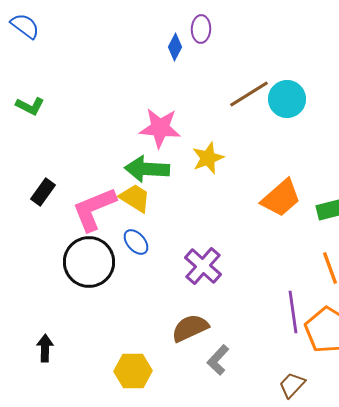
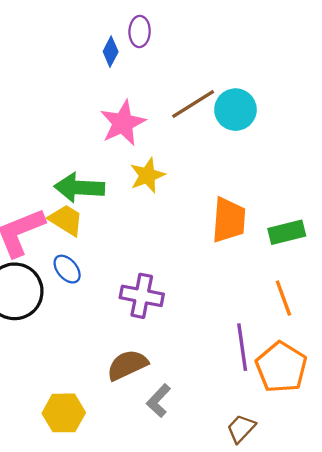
pink star: (160, 128) -> (123, 123), moved, turned -30
orange trapezoid: (281, 198) -> (229, 220), turned -45
purple cross: (203, 266) -> (142, 296), turned -30

